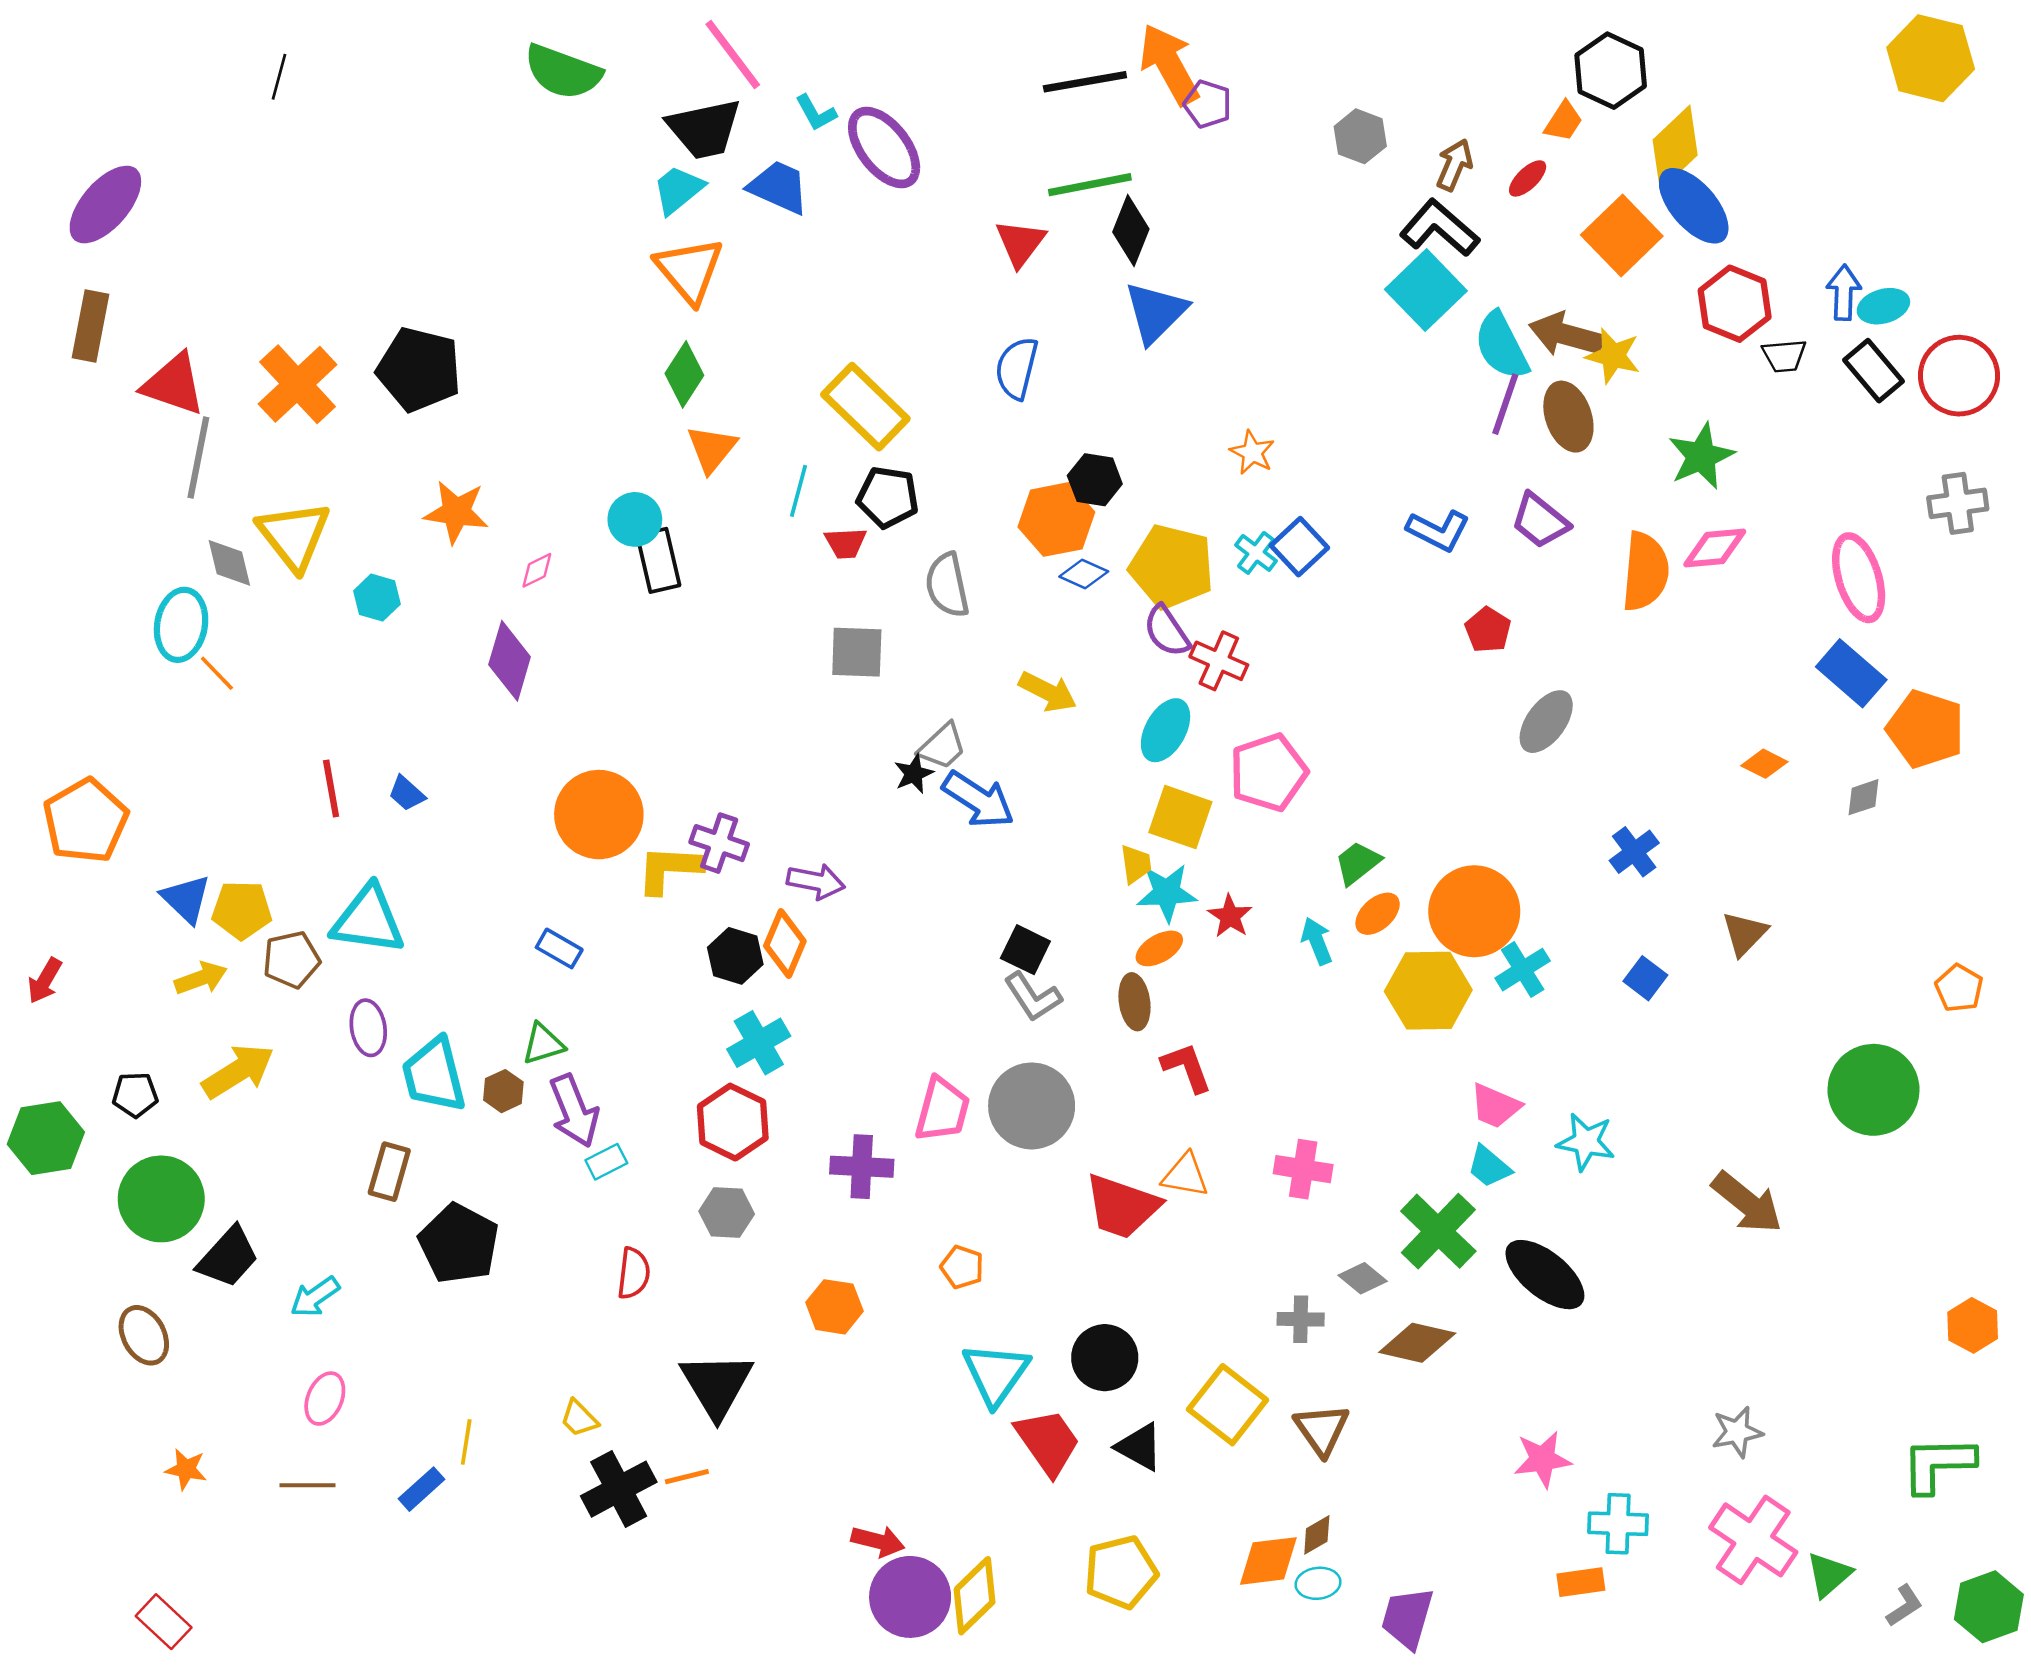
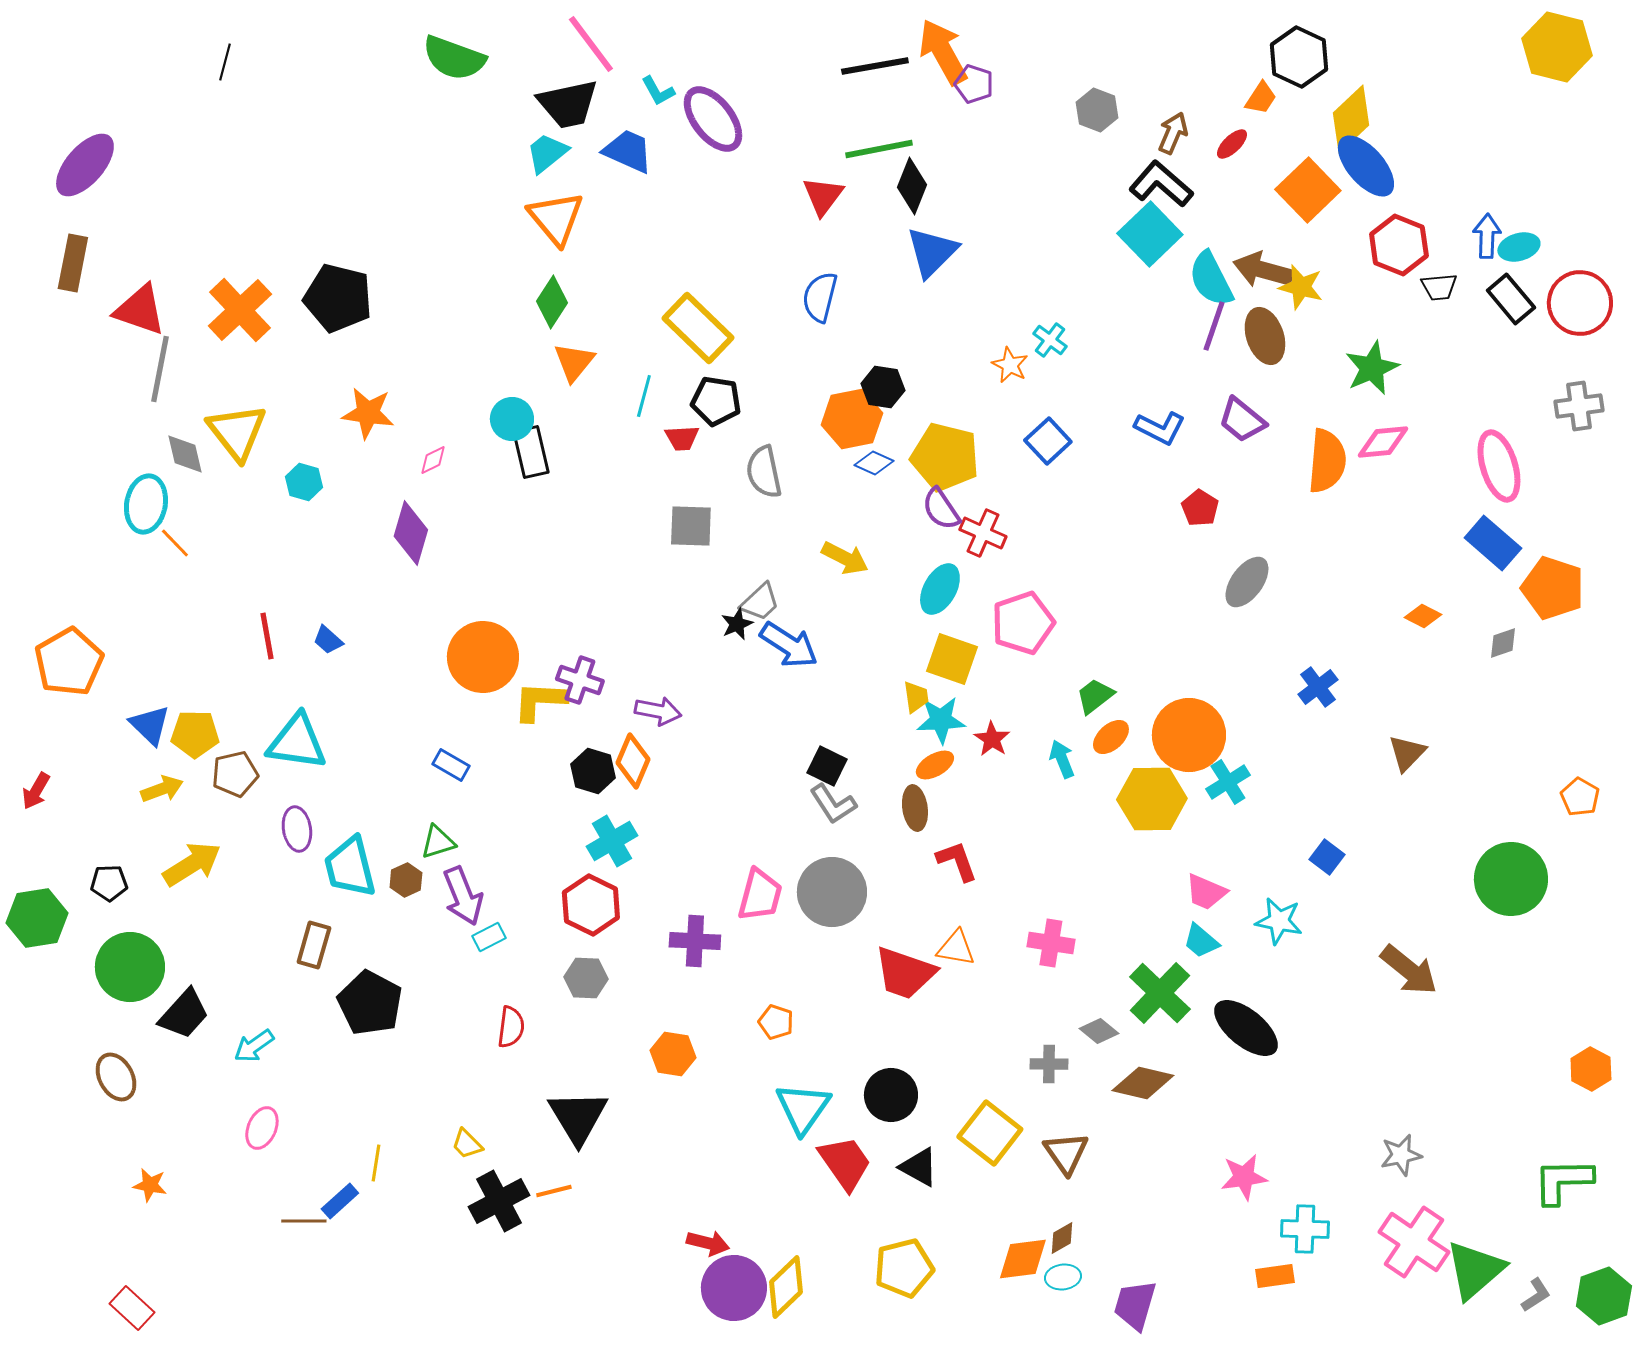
cyan cross: (1256, 553) -> (1050, 340), moved
blue square: (1645, 978) -> (1327, 857), moved
brown line: (307, 1485) -> (304, 1221), moved
green triangle: (1829, 1575) -> (1475, 1270), size x1.6

